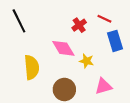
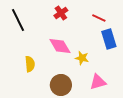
red cross: (79, 25) -> (61, 13), moved
yellow semicircle: (32, 67) -> (30, 64), size x0.7

